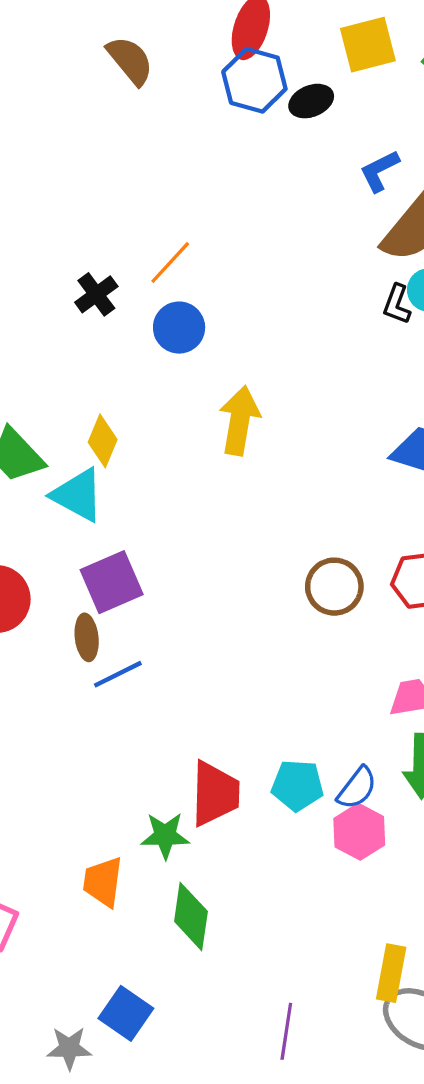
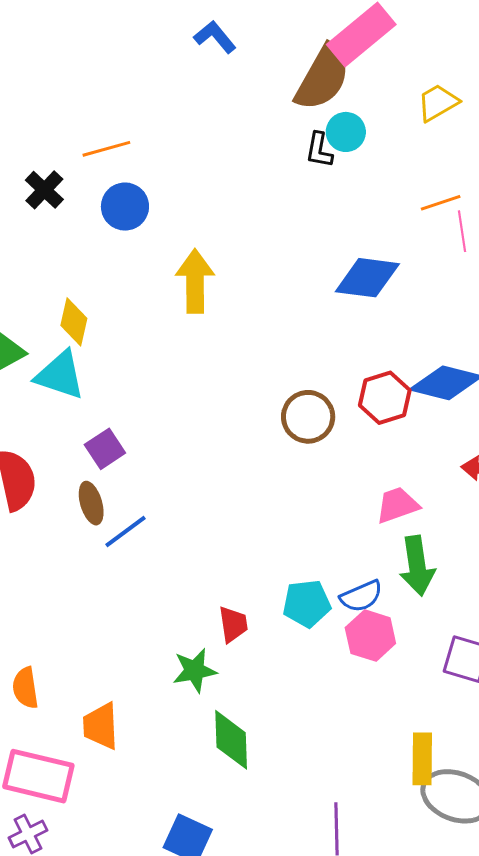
blue L-shape: (379, 171) -> (215, 37), moved, turned 87
orange line: (170, 262) -> (106, 149), turned 42
purple square: (112, 582) -> (105, 449), size x0.7
blue semicircle: (357, 788) -> (361, 596), turned 39
red trapezoid: (215, 794) -> (233, 624), size x0.6
orange trapezoid: (103, 882) -> (101, 726), moved

